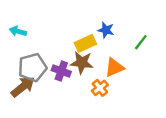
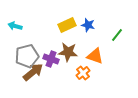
yellow rectangle: (85, 43) -> (67, 25), moved
orange triangle: (114, 67) -> (95, 56), turned 42
brown arrow: (23, 87) -> (33, 72), moved

